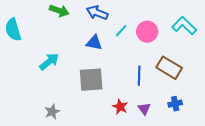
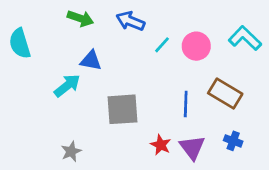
blue triangle: (94, 43) -> (91, 61), moved
blue cross: (175, 104) -> (233, 141), turned 32
purple triangle: (144, 109) -> (192, 148), size x1.5

